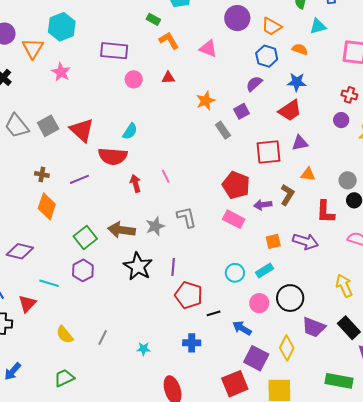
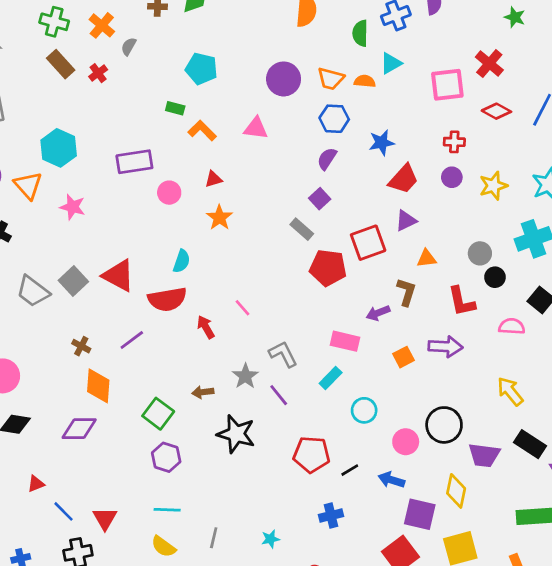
orange semicircle: (300, 49) -> (365, 81), moved
orange star: (206, 101) -> (219, 218), moved
red trapezoid: (290, 110) -> (404, 179), moved
brown cross: (42, 174) -> (81, 346), turned 32
red pentagon: (236, 185) -> (328, 268), moved
brown arrow: (121, 230) -> (203, 392), size x0.6
purple diamond: (20, 251) -> (79, 429), moved
purple line: (173, 267) -> (279, 395), moved, turned -30
cyan rectangle: (264, 271) -> (331, 378), moved
cyan line: (49, 283) -> (167, 510), moved

